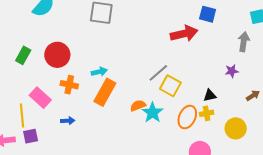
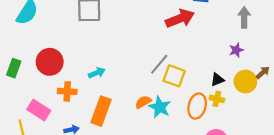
orange rectangle: (105, 92) -> (101, 111), moved
yellow cross: (207, 113) -> (217, 99), turned 32
yellow circle: (236, 128) -> (245, 82), moved

